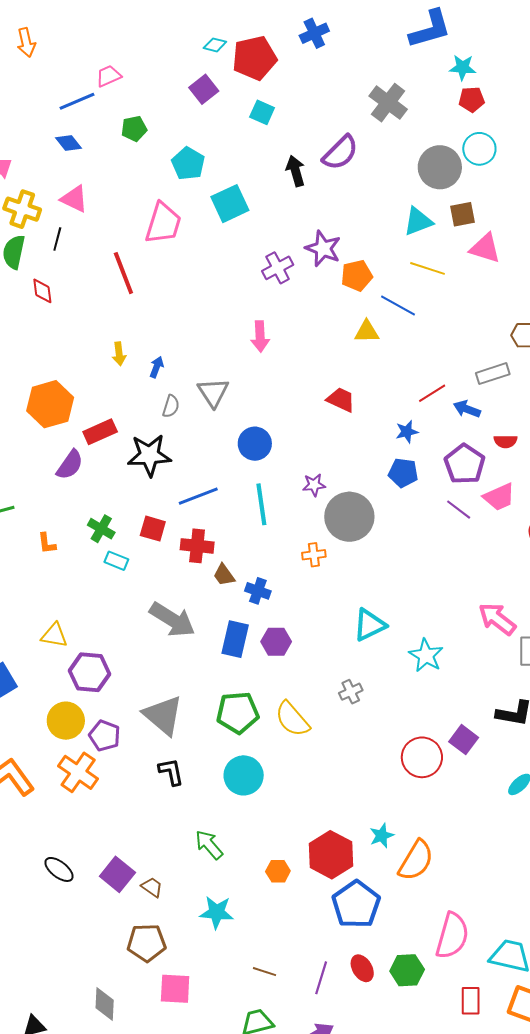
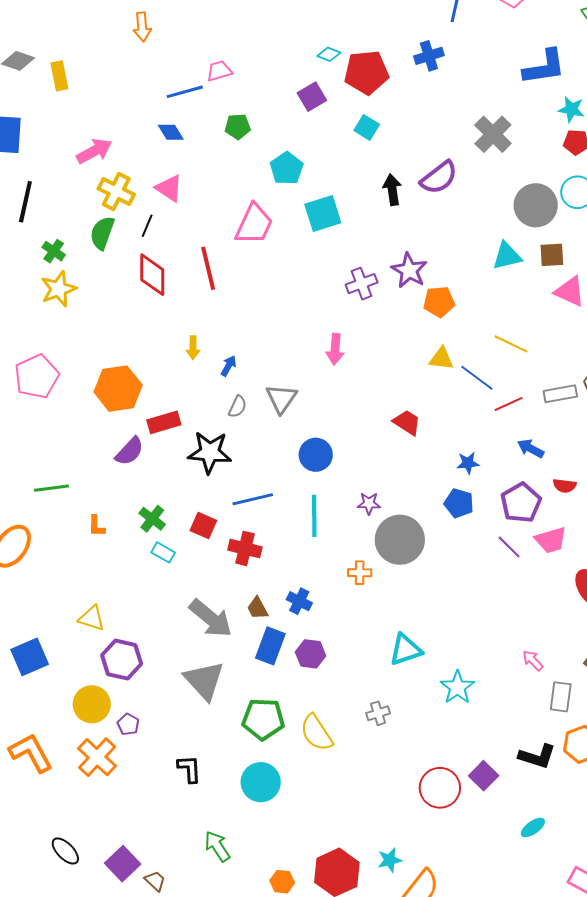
yellow line: (428, 268) -> (511, 344), moved
red diamond: (42, 291) -> (152, 275), moved, size x1.6
blue line: (398, 306) -> (477, 378), moved
gray rectangle: (493, 374) -> (560, 394), moved
red line: (432, 393) -> (509, 404), moved
brown trapezoid: (224, 575) -> (257, 608), moved
pink arrow: (497, 619) -> (533, 660), size x0.6
gray triangle: (163, 715) -> (204, 681), moved
purple pentagon: (105, 736) -> (128, 724), size x0.7

